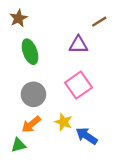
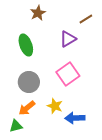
brown star: (18, 18) -> (38, 13), moved
purple triangle: (78, 45) -> (68, 39), turned -30
blue arrow: (87, 136) -> (75, 118), turned -36

